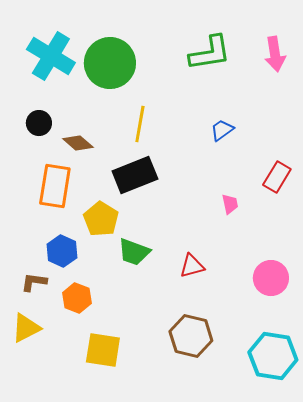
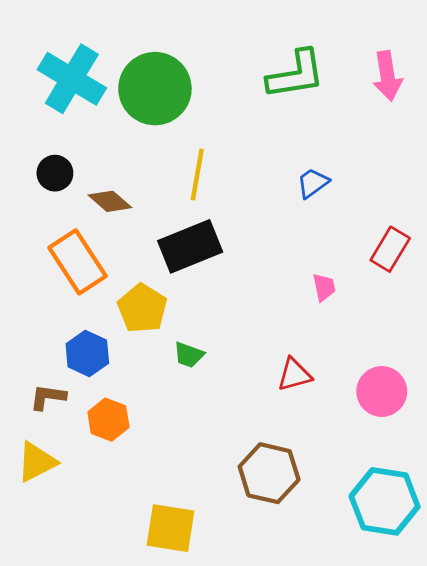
orange rectangle: (55, 186) -> (77, 262), turned -42
green trapezoid: (134, 252) -> (189, 355), size x0.7
red triangle: (192, 266) -> (294, 375), moved
yellow square: (103, 350) -> (170, 528), moved

